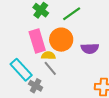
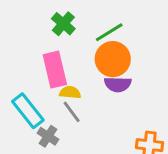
orange circle: (61, 40) -> (113, 59), moved
purple semicircle: (90, 49) -> (118, 84), moved

